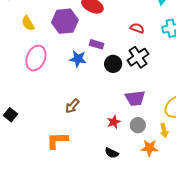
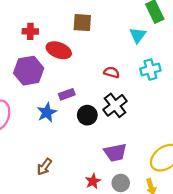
purple rectangle: (97, 44) -> (67, 94), turned -32
blue star: (78, 59) -> (47, 112), turned -30

